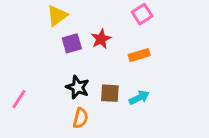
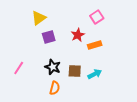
red star: (101, 39) -> (78, 35), moved
pink line: (19, 99) -> (19, 68), moved

